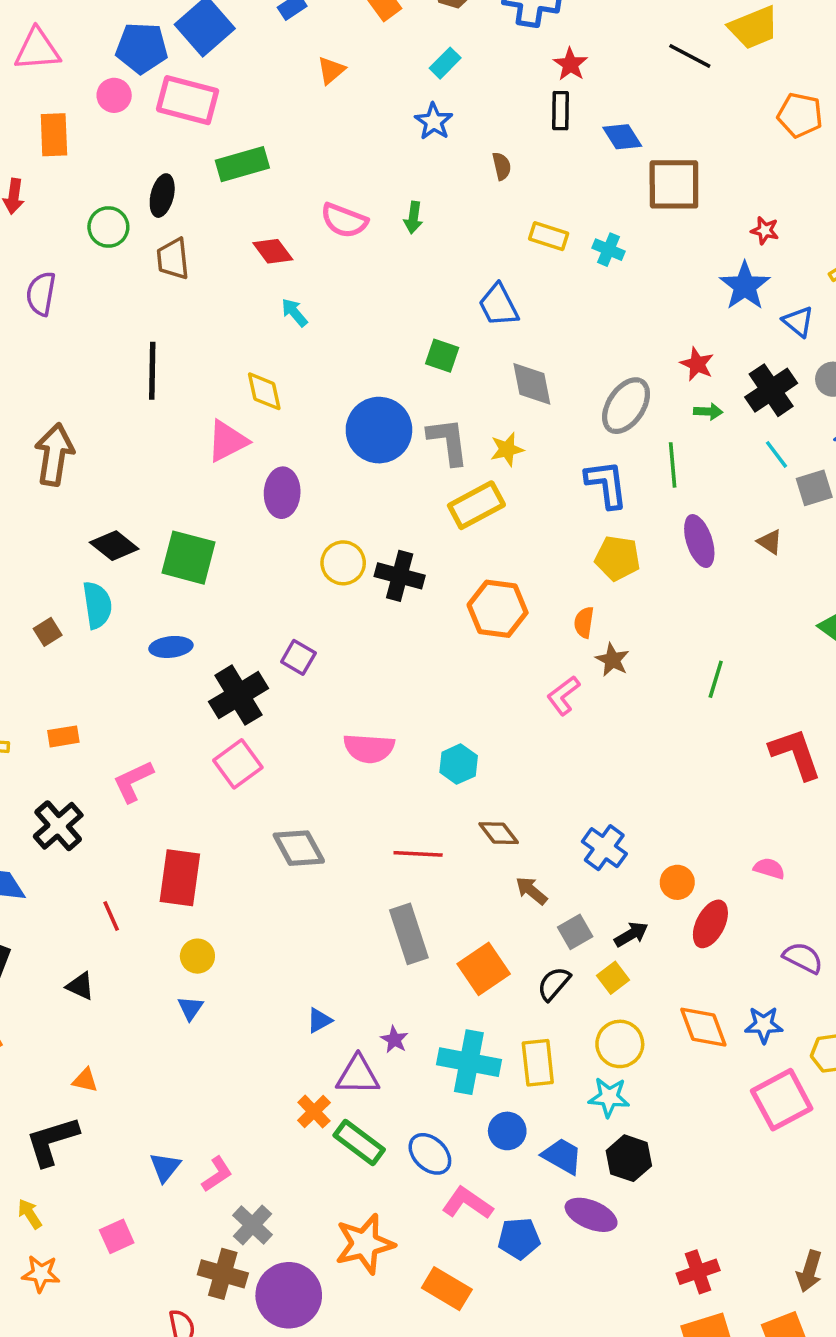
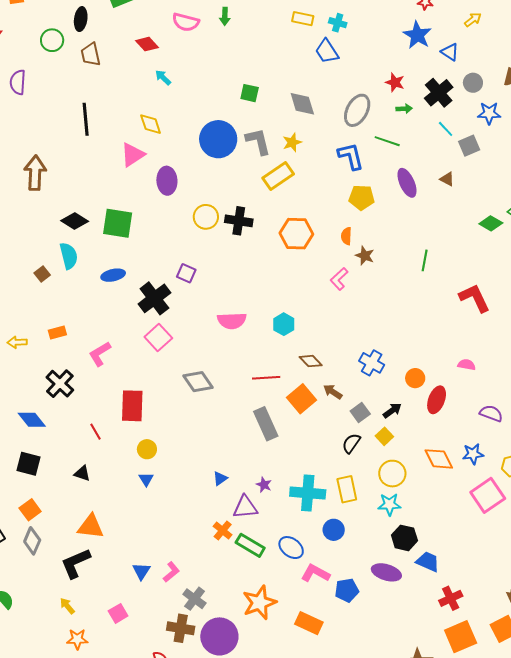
blue trapezoid: (499, 305) -> (327, 51), moved
green line: (673, 465) -> (387, 141), turned -60
orange square: (484, 969) -> (302, 399), moved
orange triangle: (85, 1080) -> (91, 527), size x1.8
blue trapezoid: (562, 1156) -> (428, 562), moved

